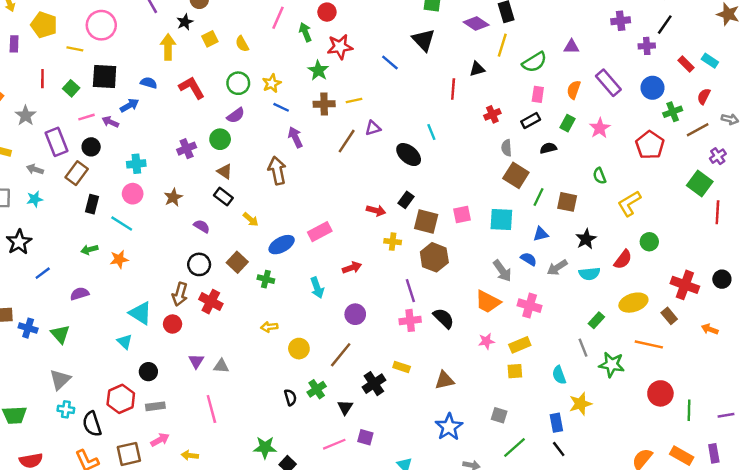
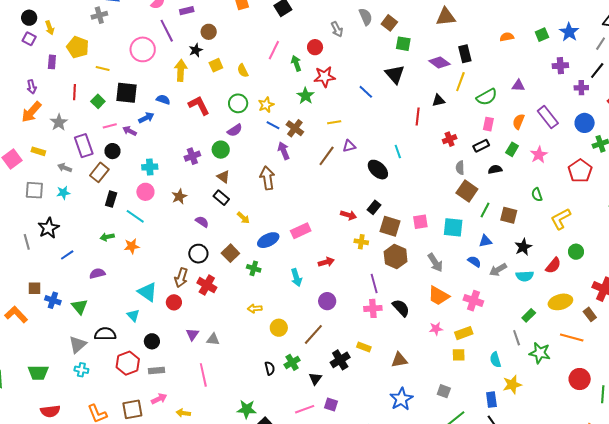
pink circle: (101, 25) -> (143, 49), moved
brown cross: (324, 104) -> (295, 128), moved, turned 36
gray arrow: (502, 271) -> (435, 263), moved
black semicircle: (92, 424) -> (105, 334), moved, turned 105

